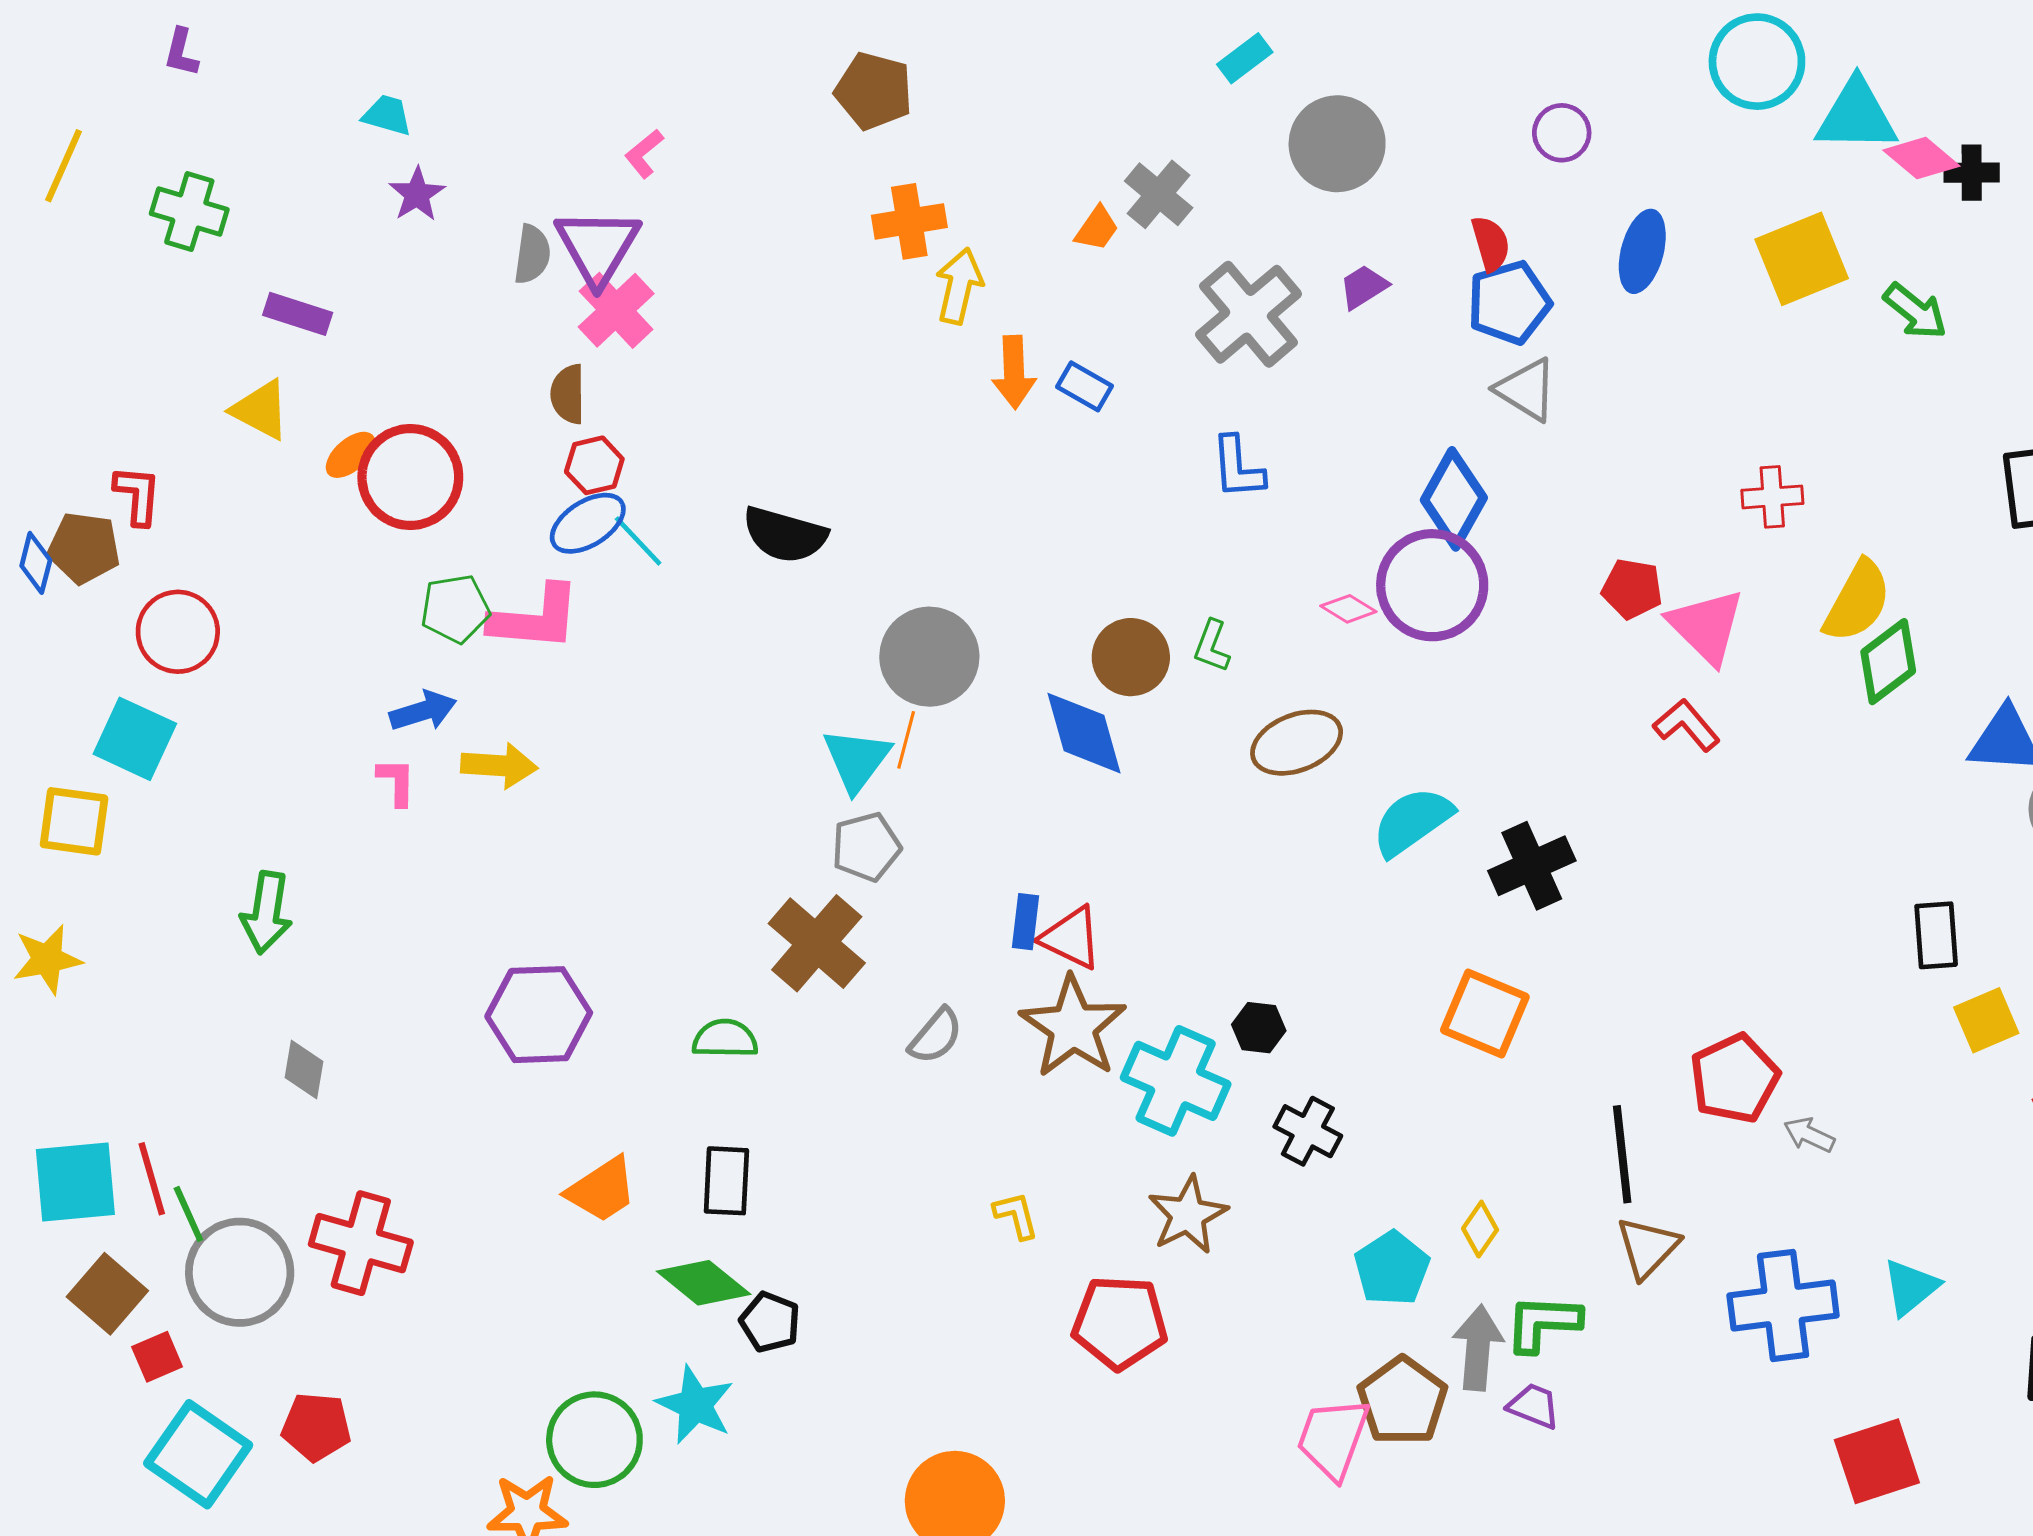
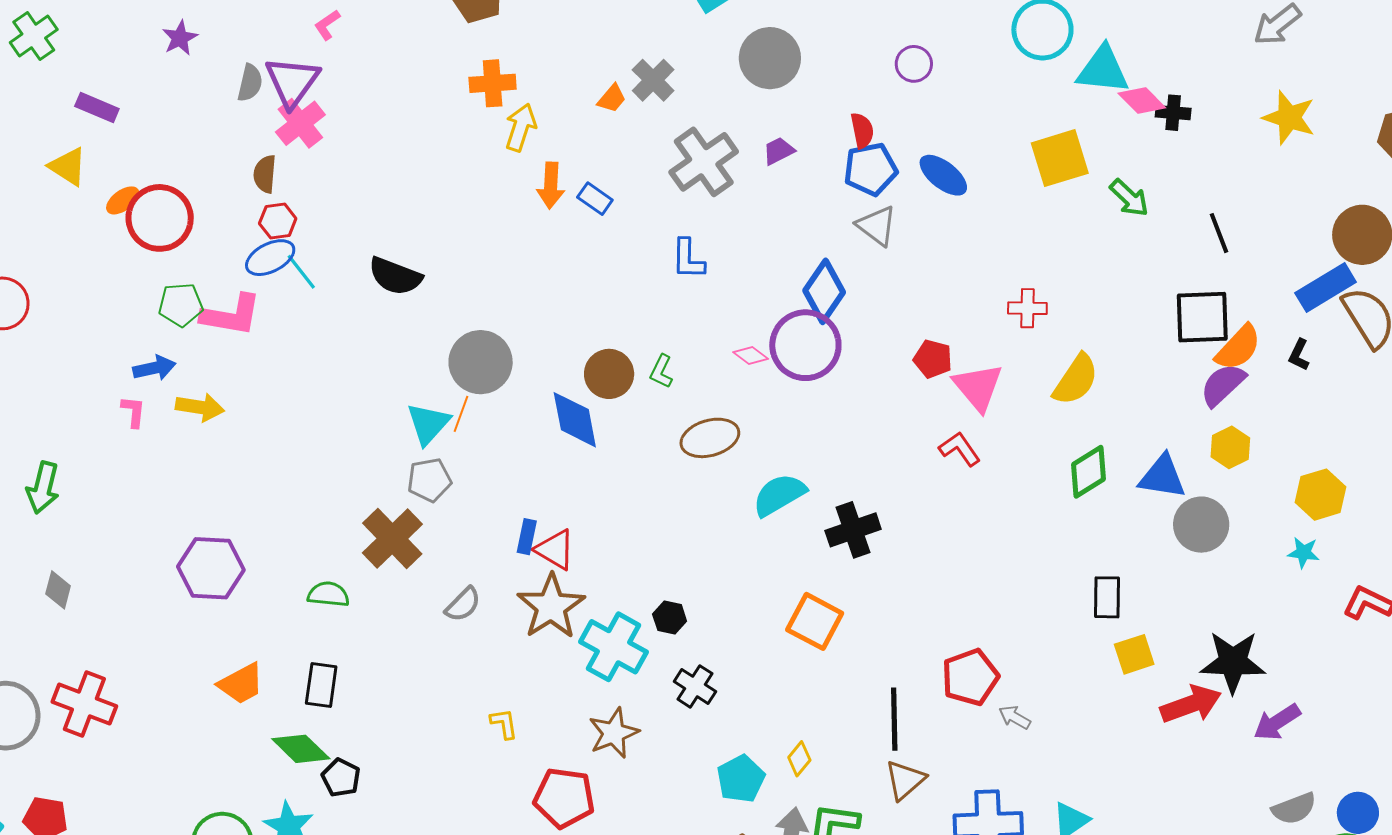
green cross: (189, 212) -> (34, 36), turned 33
blue ellipse: (1642, 251) -> (943, 175), moved, turned -72
green diamond: (1888, 662) -> (1088, 472), moved

